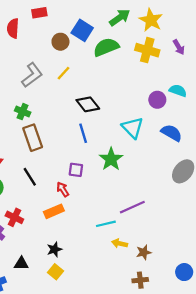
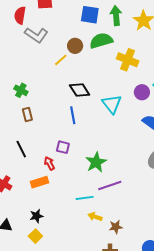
green arrow: (120, 18) -> (116, 16), turned -66
blue square: (82, 30) -> (90, 15), moved, turned -30
brown circle: (60, 42) -> (75, 46), moved
yellow cross: (147, 50) -> (128, 60), moved
gray L-shape: (32, 75) -> (36, 35), moved, turned 65
cyan triangle: (133, 128) -> (112, 104), moved
brown rectangle: (33, 138) -> (27, 115), size x0.6
green star: (111, 159) -> (96, 162), moved

